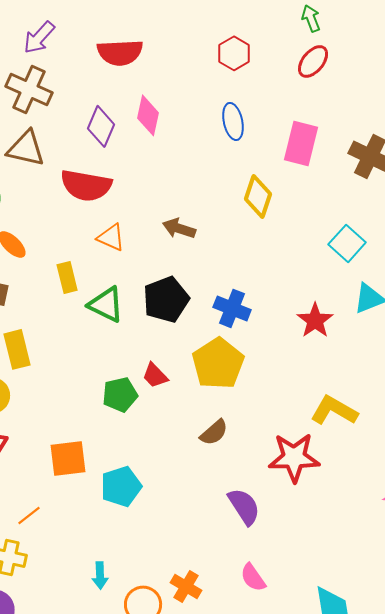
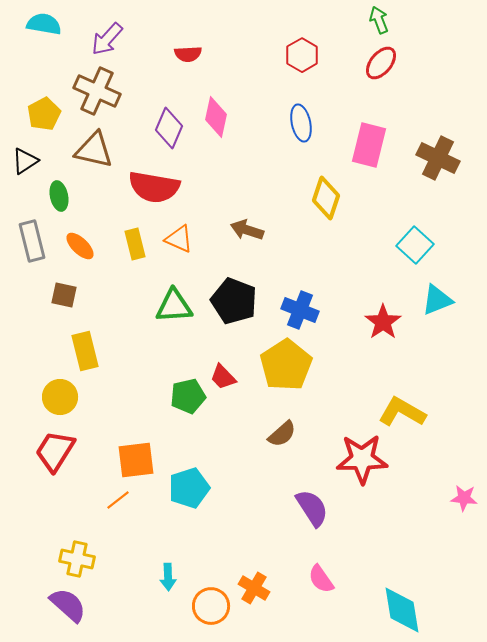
red semicircle: (120, 52) -> (188, 54), size x0.6
yellow rectangle: (67, 277) -> (135, 244), moved
black pentagon: (166, 299) -> (234, 301), turned -30
green triangle: (106, 304) -> (174, 306), turned -30
orange line: (29, 515) -> (118, 500), moved

